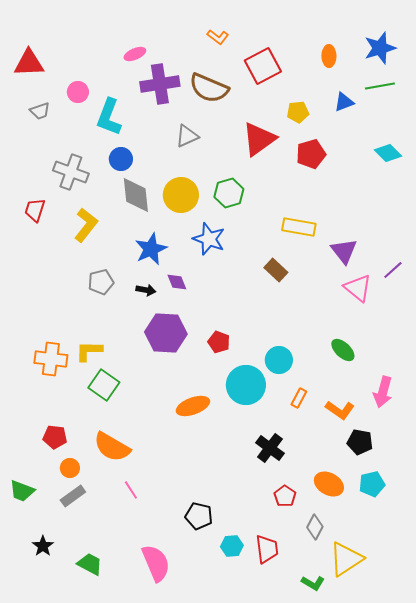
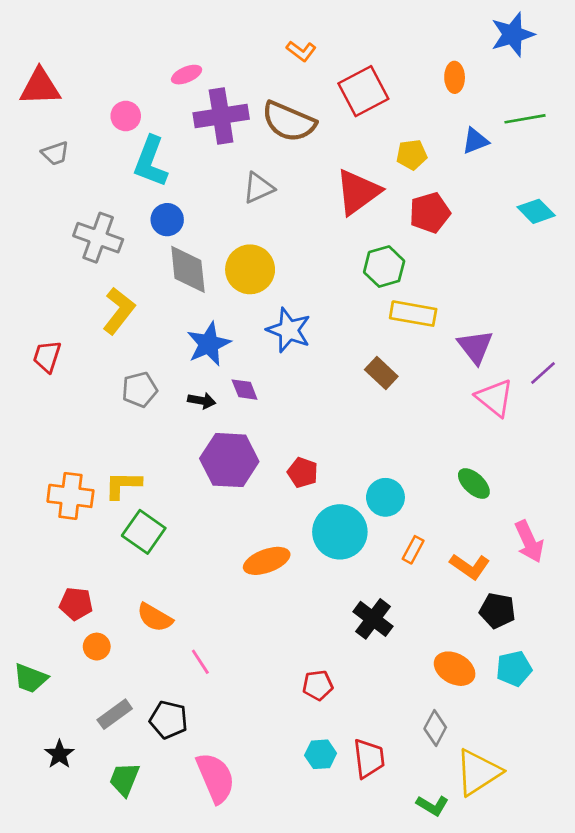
blue star: (380, 48) -> (513, 34), moved
pink circle: (78, 92) -> (126, 116), moved
green hexagon: (229, 193) -> (384, 267), moved
red trapezoid: (35, 210) -> (47, 356), moved
pink arrow: (383, 392) -> (529, 542), turned -40
orange semicircle: (112, 447) -> (155, 618), size x0.7
pink line: (131, 490) -> (200, 662), moved
gray rectangle: (73, 496) -> (115, 714), moved
red pentagon: (285, 496) -> (318, 685), moved, turned 30
black pentagon: (199, 516) -> (169, 720), moved
green trapezoid: (90, 564) -> (124, 779), turned -96

